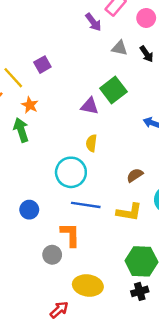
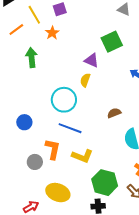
orange star: (30, 105) -> (52, 33), moved
purple triangle: (90, 106) -> (92, 60), moved
yellow L-shape: (129, 212) -> (82, 156), moved

